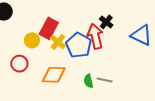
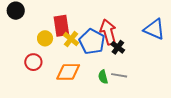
black cross: (106, 22) -> (118, 47), moved
red rectangle: (49, 28) -> (61, 26), turned -35

